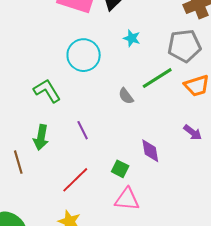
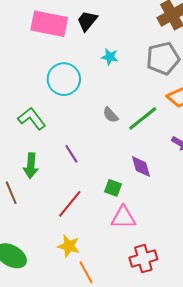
green line: (157, 78) -> (143, 118), moved

